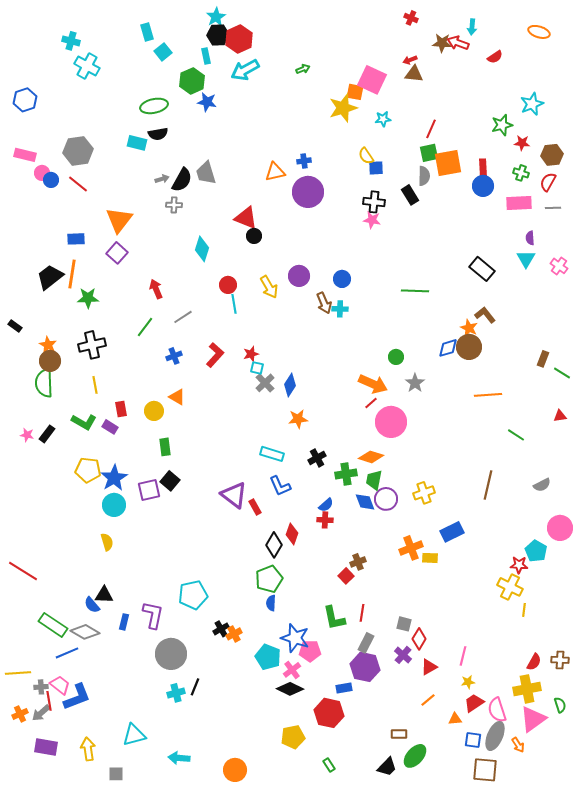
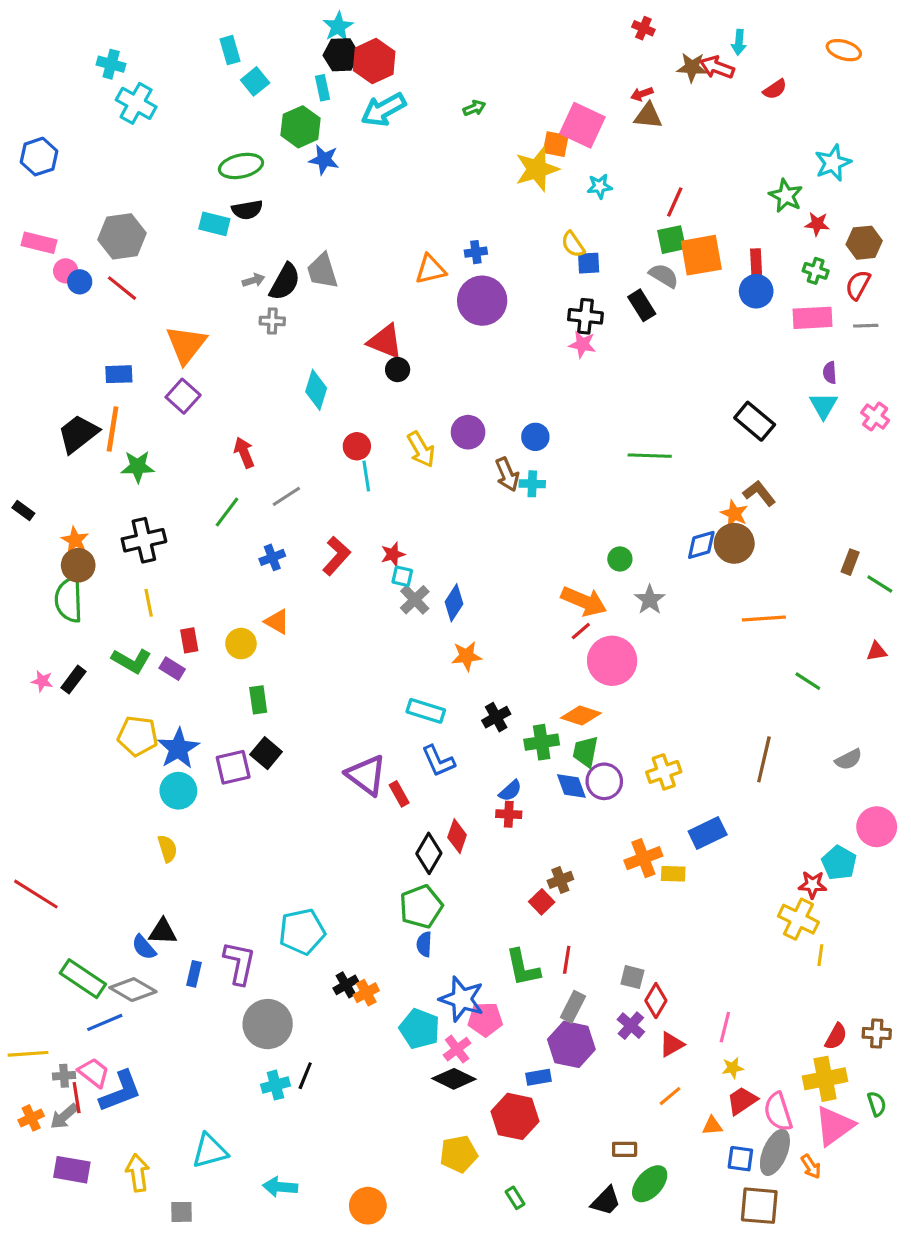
green star: (502, 125) -> (786, 196), turned -30
gray semicircle: (424, 176) -> (664, 276), turned -60

